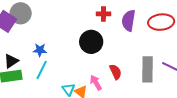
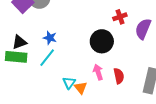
red cross: (103, 14) -> (120, 17), turned -32
pink arrow: (96, 83) -> (98, 72), moved

